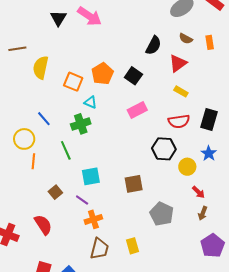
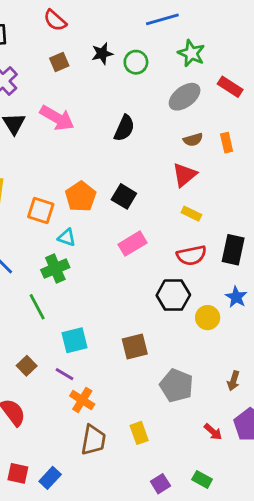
brown semicircle: (186, 39) -> (193, 140), turned -40
black semicircle: (154, 45) -> (124, 128), moved
red arrow: (198, 192) -> (213, 432), moved
orange cross: (93, 219) -> (82, 400), turned -36

